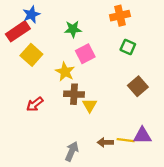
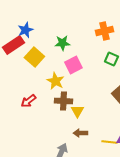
yellow square: (31, 55) -> (34, 57), moved
red arrow: (35, 104) -> (28, 101), moved
brown arrow: (105, 142) -> (80, 133), moved

